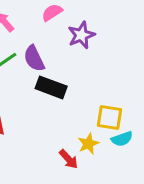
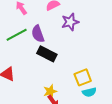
yellow square: (110, 118) -> (83, 77), turned -36
yellow star: (88, 144) -> (50, 91), moved

